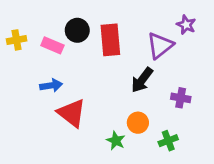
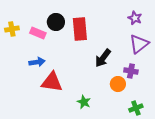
purple triangle: (160, 45) -> (139, 44), moved
red triangle: (72, 113) -> (52, 82), turned -30
orange circle: (138, 123) -> (118, 84), moved
green cross: (168, 141) -> (136, 108), moved

